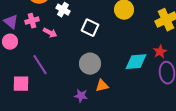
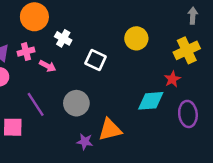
red star: (160, 52) -> (172, 79), moved
gray circle: (90, 64) -> (76, 103), moved
orange triangle: (102, 86) -> (110, 130), size x1.5

